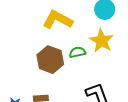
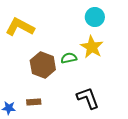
yellow L-shape: (58, 20) -> (20, 27), moved

